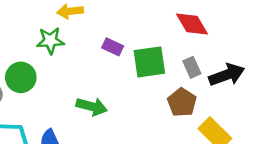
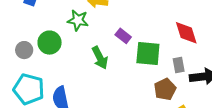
green arrow: (92, 107) -> (100, 58), moved, turned 35

